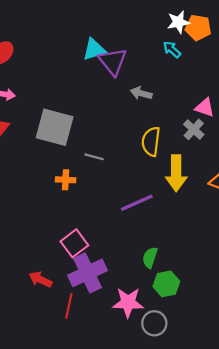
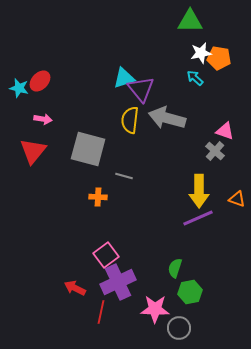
gray arrow: (141, 93) -> (167, 118), size x1.8
yellow semicircle: (151, 141) -> (130, 120), moved
purple line: (137, 203) -> (198, 218), moved

